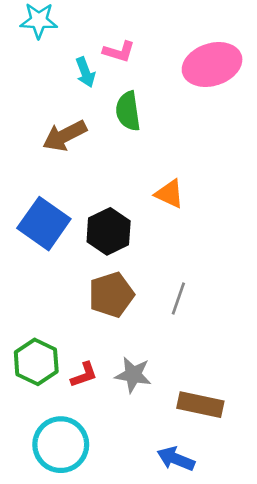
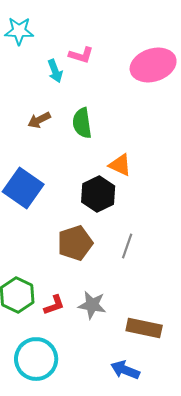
green semicircle: (128, 111) -> (82, 123), moved
brown arrow: (65, 136) -> (39, 120), size x0.7
black hexagon: (109, 231) -> (98, 194), moved

